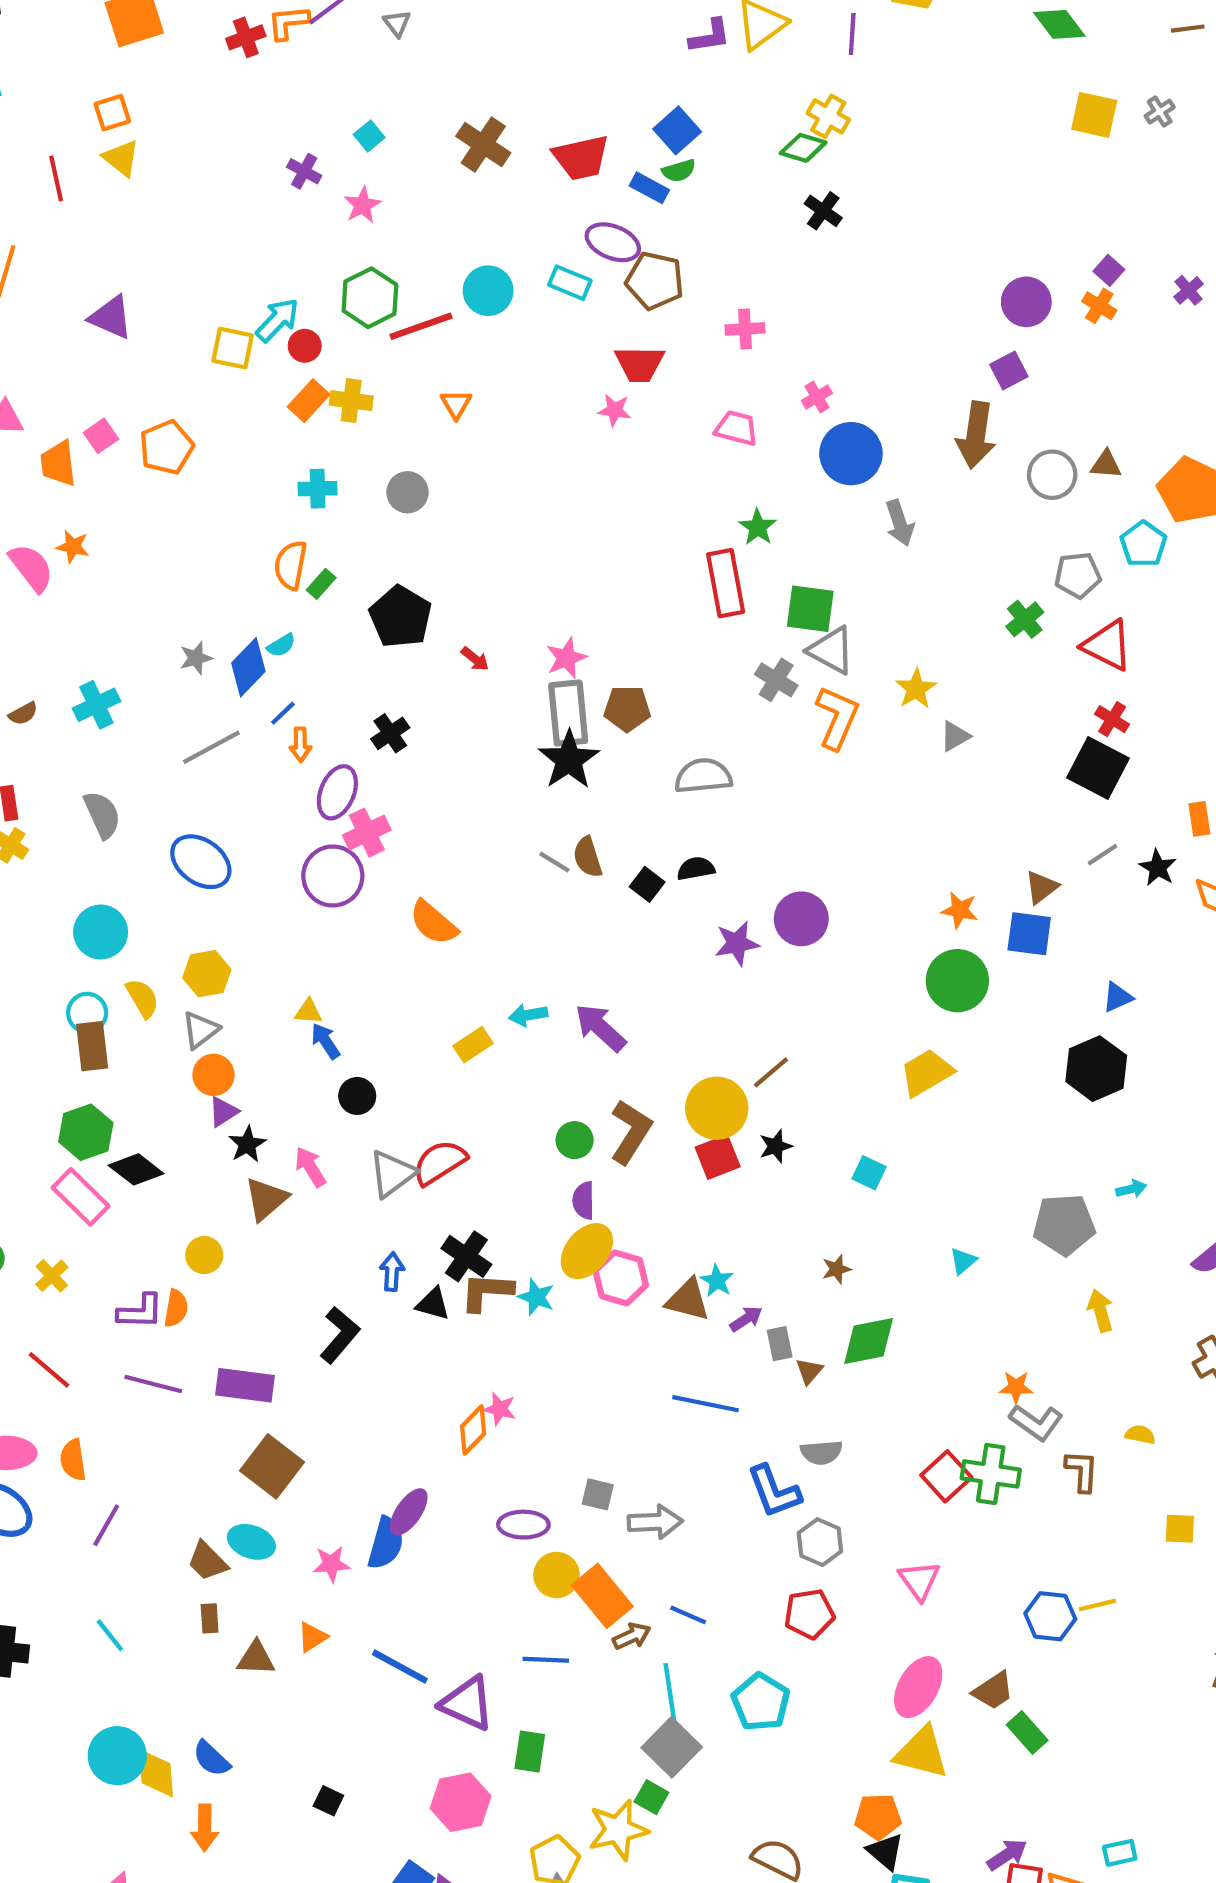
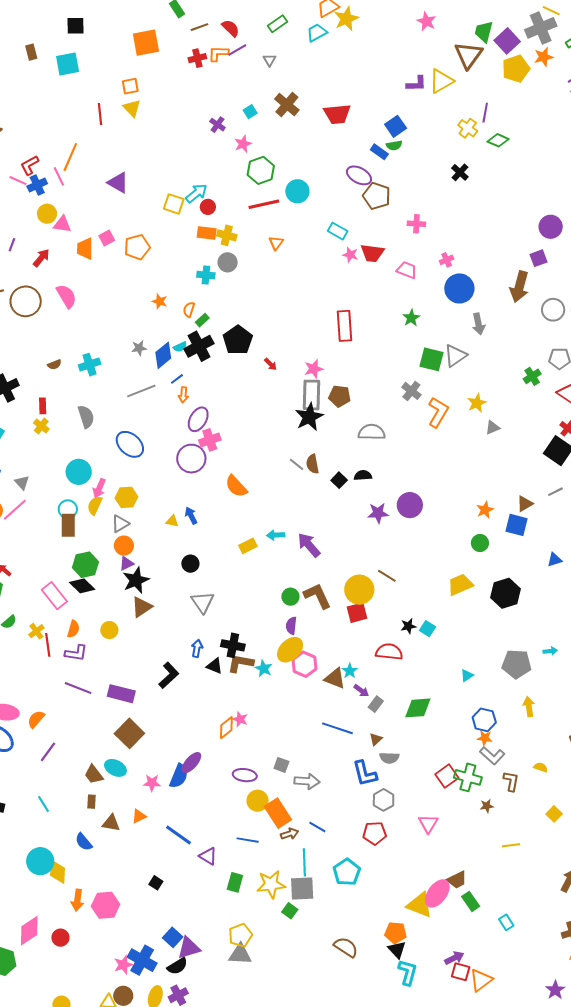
purple line: (852, 34) -> (485, 113), moved
brown cross: (483, 145) -> (287, 105), moved
green diamond: (803, 148) -> (498, 140), moved
red trapezoid: (581, 158) -> (337, 114), moved
cyan rectangle: (570, 283) -> (338, 231), moved
green hexagon: (370, 298) -> (261, 170), moved
red trapezoid: (640, 364) -> (372, 253), moved
orange rectangle: (309, 401) -> (207, 233), turned 48
gray circle: (407, 492) -> (228, 262), moved
orange star: (73, 547) -> (160, 301), moved
orange semicircle: (291, 565) -> (189, 310), size x0.7
red rectangle: (726, 583) -> (344, 326), moved
gray triangle: (831, 650) -> (455, 356), moved, turned 50
black cross: (390, 733) -> (199, 346), moved, size x1.6
orange star: (960, 910) -> (485, 510), turned 30
green circle: (957, 981) -> (480, 543), size x0.6
yellow semicircle: (142, 998) -> (95, 505), turned -132
blue arrow: (326, 1041) -> (191, 516), moved
black hexagon: (1096, 1069) -> (505, 593), moved
brown line: (771, 1072) -> (387, 576), turned 66
green hexagon: (86, 1132) -> (85, 565), moved
brown L-shape: (631, 1132) -> (317, 596), turned -64
black star: (247, 1144) -> (136, 580), size x1.5
black star: (776, 1146) -> (408, 626), moved
red semicircle: (440, 1162) -> (389, 652), moved, turned 32
pink arrow: (310, 1167) -> (99, 488), moved, turned -132
gray triangle: (392, 1174) -> (203, 602), turned -35
black cross: (466, 1256) -> (233, 645), turned -30
brown star: (837, 1269) -> (487, 806), moved
orange semicircle: (176, 1308) -> (73, 629), moved
purple arrow: (746, 1319) -> (361, 691), turned 63
gray rectangle: (780, 1344) -> (376, 704), turned 42
red line: (49, 1370) -> (48, 645), moved, turned 35
brown triangle: (809, 1371) -> (376, 739), moved
orange semicircle: (73, 1460) -> (36, 719), turned 42
yellow square: (1180, 1529) -> (554, 814), turned 35
blue hexagon: (1050, 1616) -> (484, 720), moved
pink ellipse: (918, 1687) -> (437, 893), moved
purple triangle: (467, 1703) -> (208, 856), size x0.7
gray square: (672, 1747) -> (302, 888), turned 36
blue semicircle: (211, 1759) -> (84, 842), moved
black square: (328, 1801) -> (156, 883), moved
pink hexagon: (461, 1802) -> (106, 905), moved
yellow star: (618, 1830) -> (271, 884), moved
cyan rectangle: (1120, 1853) -> (506, 922), moved, turned 63

